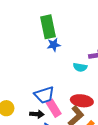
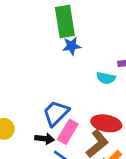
blue trapezoid: (44, 95) -> (56, 113), turned 150
pink rectangle: (54, 108) -> (68, 132), turned 60

